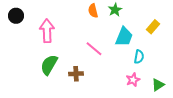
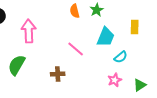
yellow rectangle: (153, 27) -> (135, 27), turned -40
cyan semicircle: (139, 57) -> (121, 57), turned 40
green semicircle: (49, 65) -> (17, 65), moved

